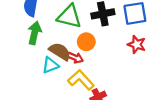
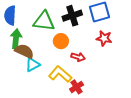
brown semicircle: (60, 51) -> (24, 51), moved
red arrow: (75, 58) -> (78, 57), moved

